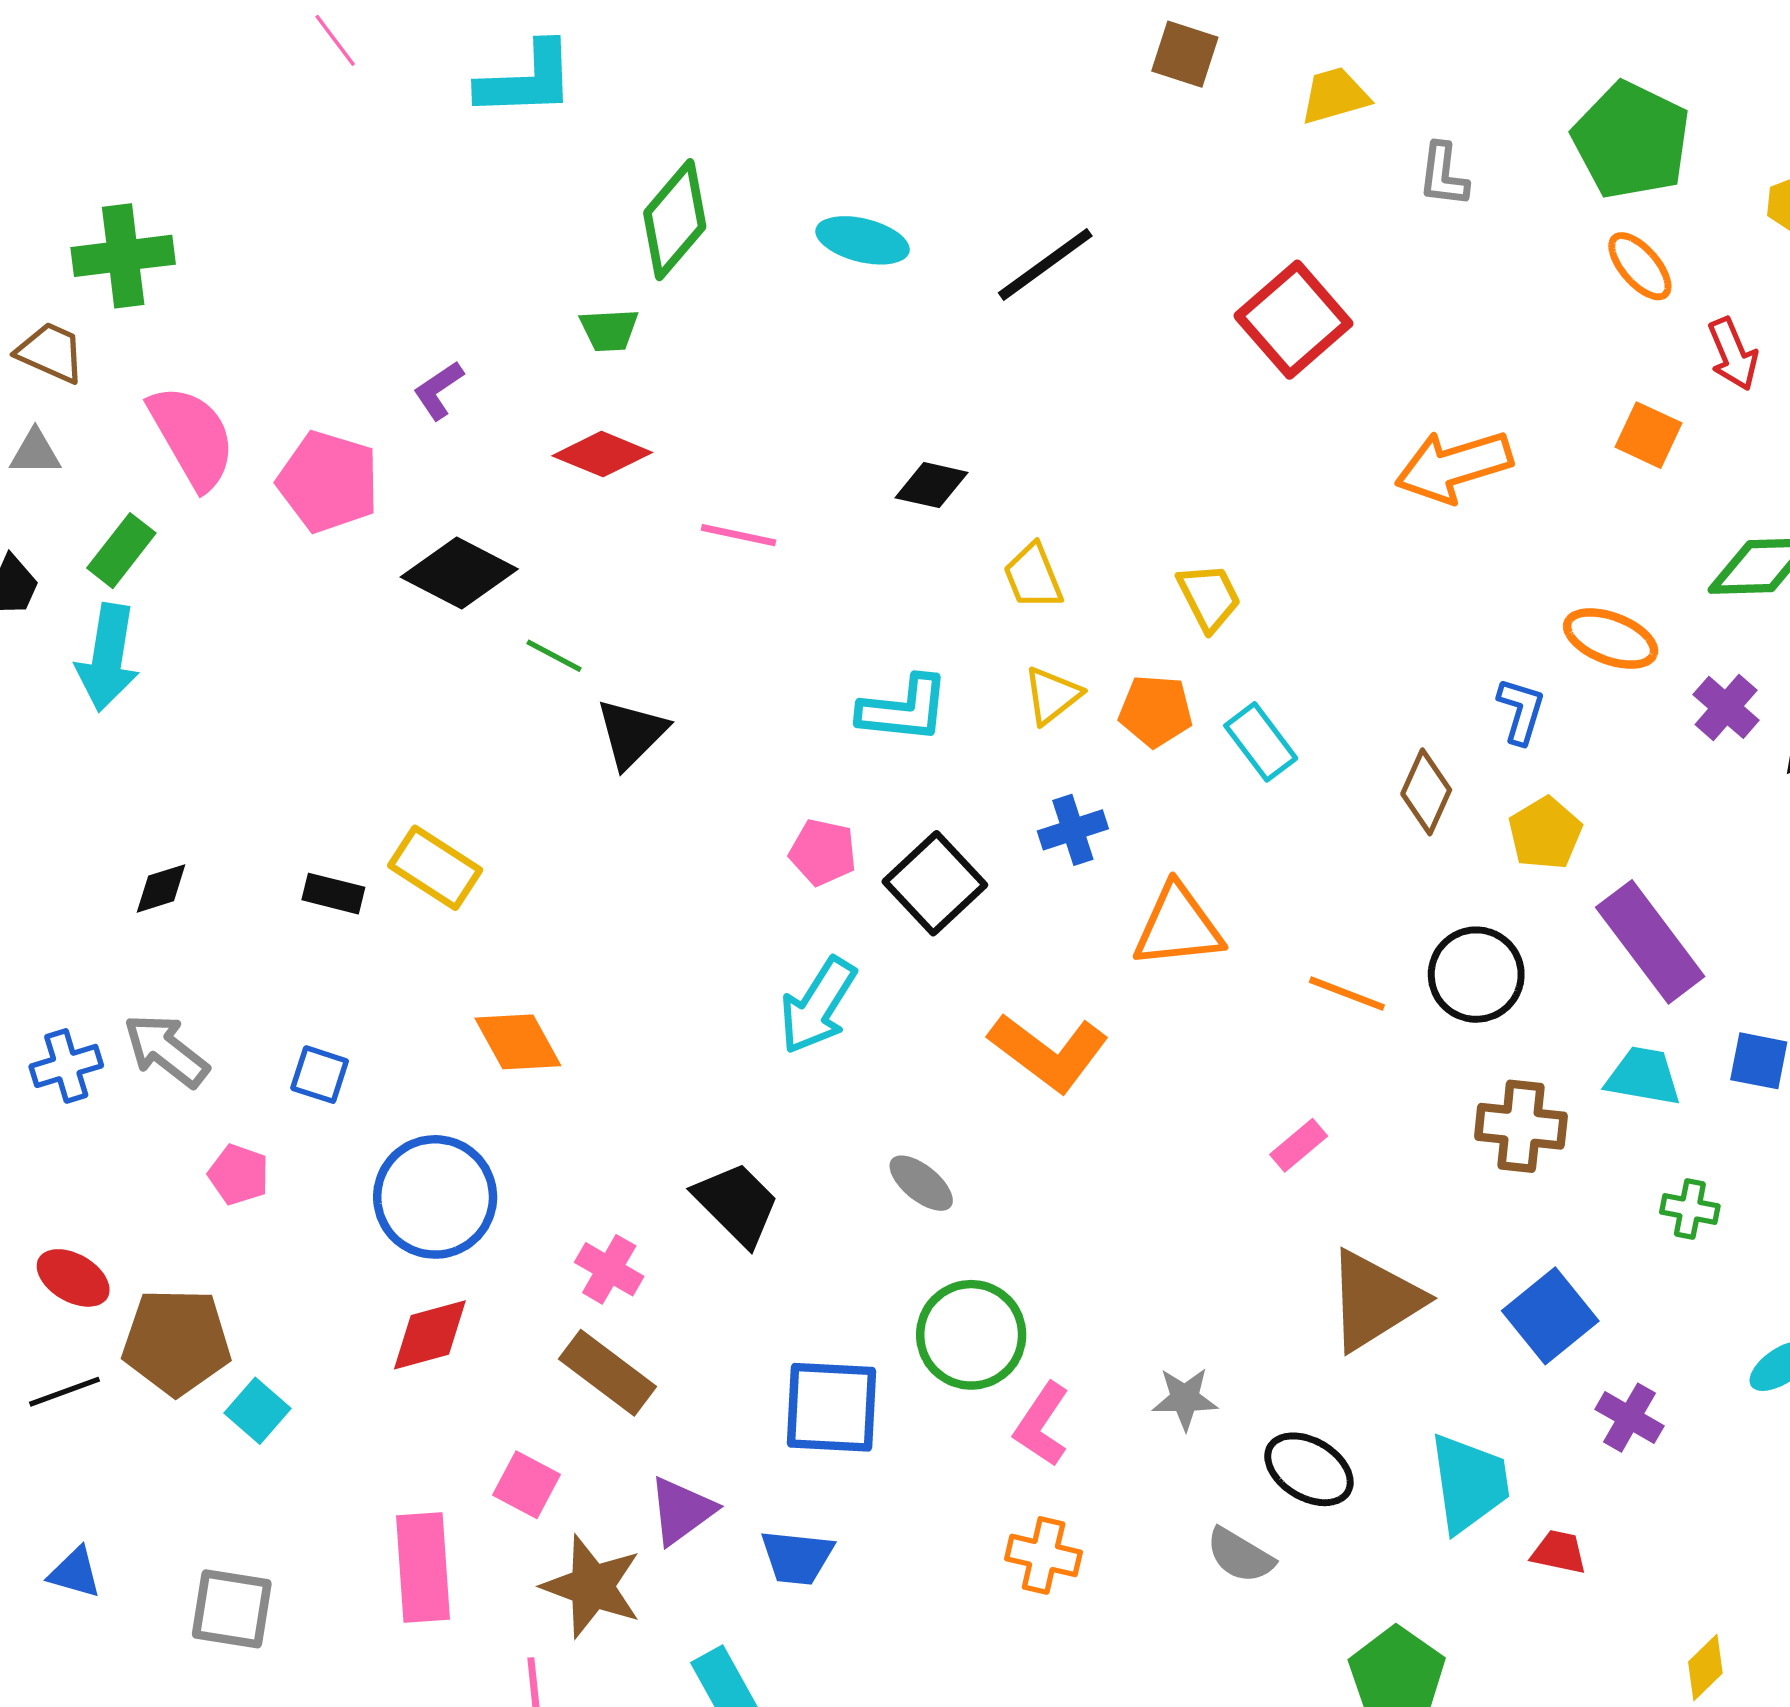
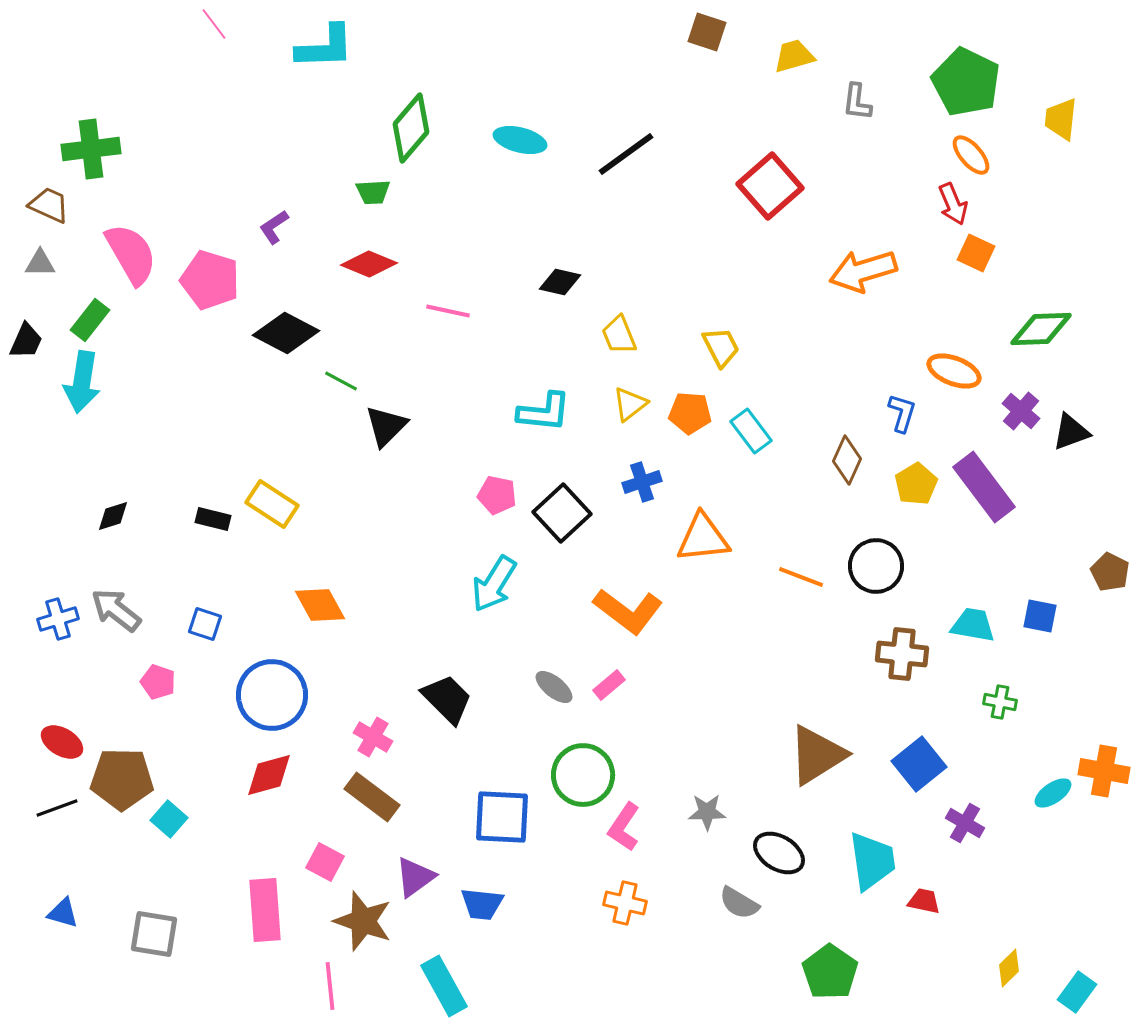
red arrow: (1733, 354) -> (953, 204), moved
purple rectangle: (1650, 942) -> (984, 487), moved
pink rectangle: (1299, 1145) -> (609, 685), moved

